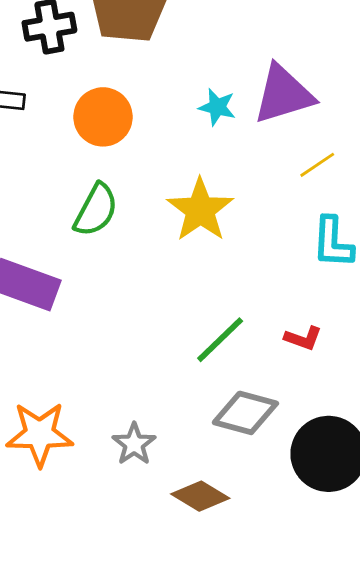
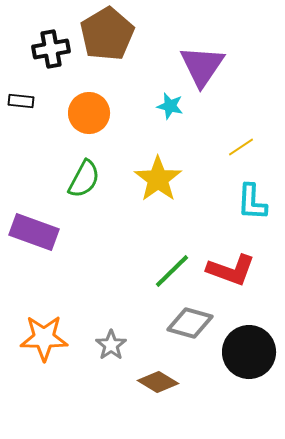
purple triangle: (283, 94) -> (202, 66), moved, turned -39
red L-shape: (303, 338) -> (231, 270), size x1.8

